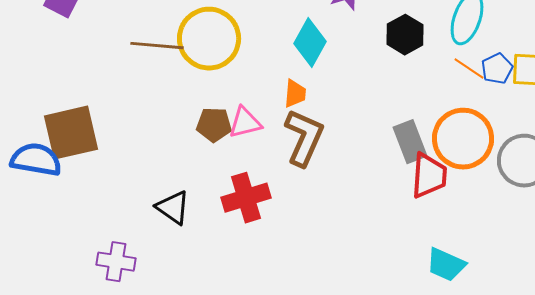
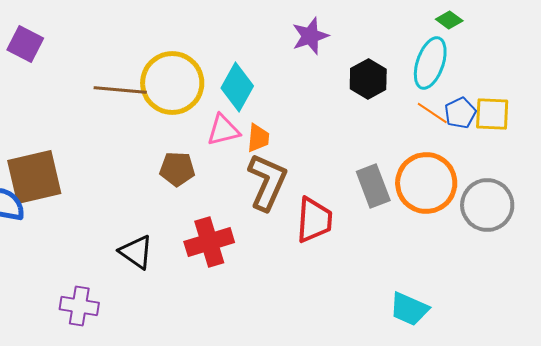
cyan diamond: (310, 43) -> (237, 87), moved
pink triangle: (245, 123) -> (223, 130), moved
red trapezoid: (429, 176) -> (314, 220), moved

